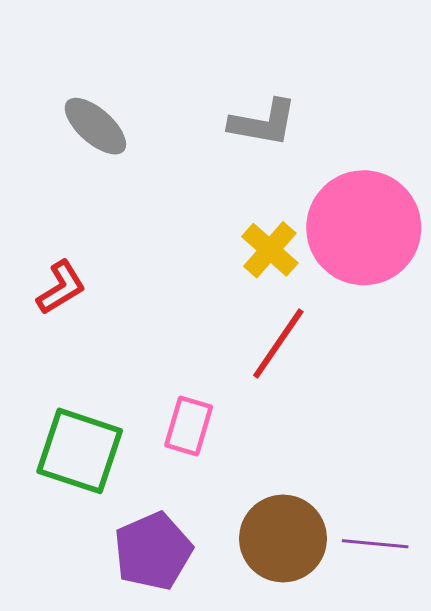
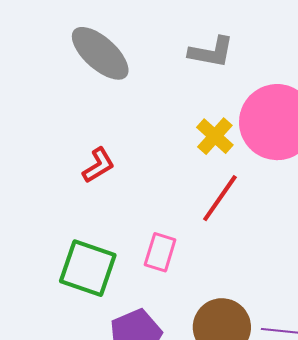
gray ellipse: (95, 126) -> (100, 53), size x1.4
red L-shape: (61, 288) -> (98, 165), moved

